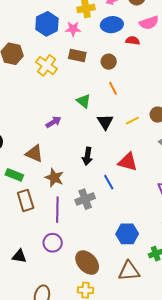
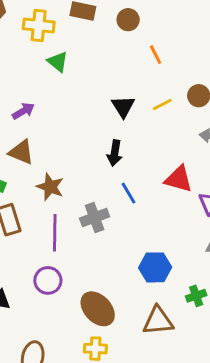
yellow cross: (46, 65) -> (39, 25), turned -30
orange line: (113, 88) -> (156, 55), moved
green triangle: (84, 101) -> (58, 62), moved
purple arrow: (54, 122) -> (23, 111), moved
black arrow: (87, 156) -> (115, 153), moved
red triangle: (128, 162) -> (179, 179), moved

